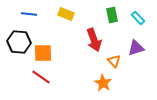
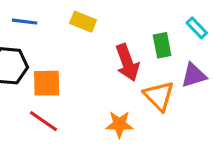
green rectangle: (112, 15) -> (162, 45), moved
orange triangle: (114, 61) -> (159, 96), size x1.5
orange star: (103, 83) -> (119, 124), moved, turned -30

